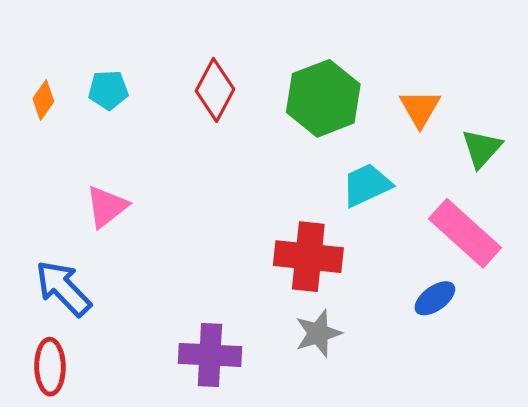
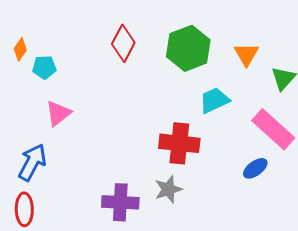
cyan pentagon: (108, 90) -> (44, 67), moved
blue arrow: (63, 288) -> (32, 162), turned 72
gray star: (318, 333) -> (168, 189), moved

